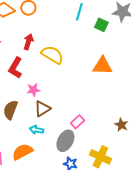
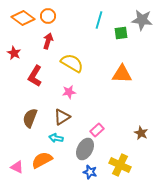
green square: (101, 25) -> (121, 33), turned -32
red arrow: (28, 42) -> (48, 41), moved
pink star: (33, 90) -> (69, 92), moved

